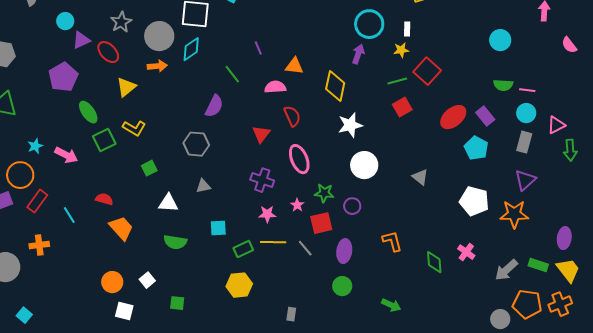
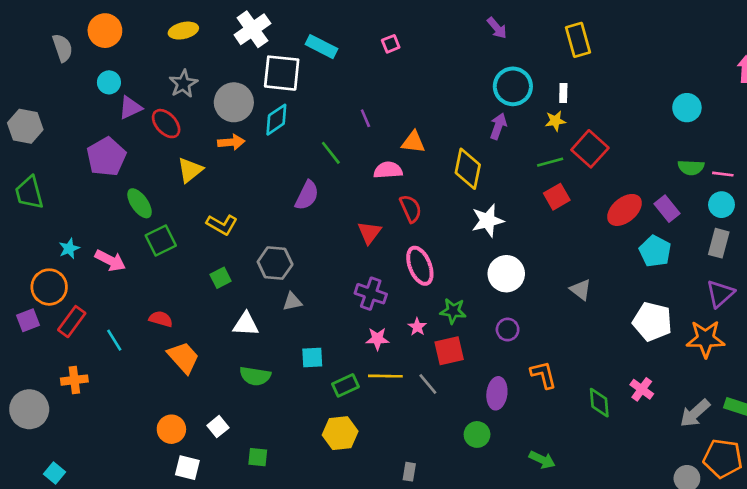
yellow L-shape: (134, 128) -> (222, 225), moved
gray hexagon: (196, 144) -> (275, 263), moved
purple circle: (352, 206) -> (508, 330), moved
purple ellipse: (344, 251) -> (497, 393), moved

